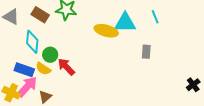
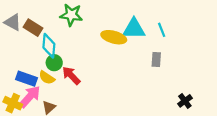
brown rectangle: (40, 15) -> (33, 28), moved
cyan line: (155, 17) -> (162, 30), moved
cyan diamond: (32, 42) -> (49, 46), moved
black cross: (193, 85) -> (185, 101), moved

